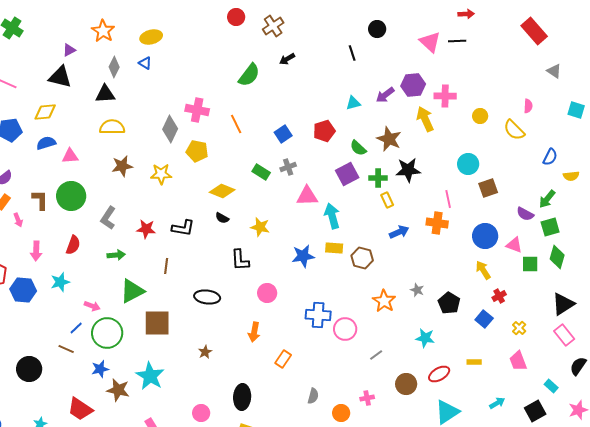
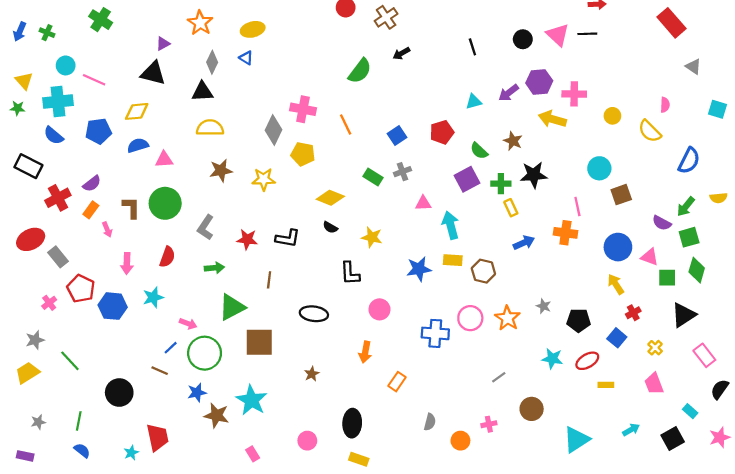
black circle: (377, 29) -> (523, 39), moved
yellow arrow: (425, 119) -> (552, 119), turned -50
brown star: (389, 139) -> (513, 141), size x0.7
blue semicircle: (550, 157) -> (689, 161), size x1.4
yellow semicircle: (571, 176) -> (719, 198), moved
pink triangle: (307, 196) -> (423, 203), size x0.7
black pentagon: (449, 303) -> (579, 320), turned -30
black triangle: (563, 304) -> (684, 315), moved
pink circle: (345, 329) -> (470, 318), moved
red ellipse: (439, 374) -> (587, 361), moved
red trapezoid: (80, 409) -> (157, 437), moved, turned -136

